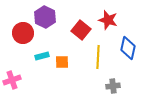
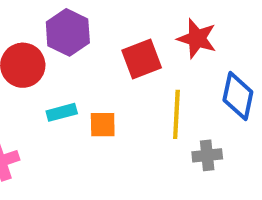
red square: (81, 30) -> (142, 59), turned 30
gray cross: (113, 86) -> (207, 155), moved

